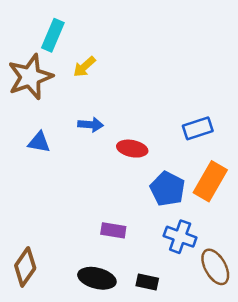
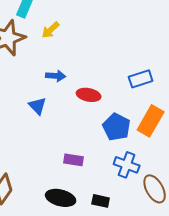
blue triangle: (39, 142) -> (38, 106), moved, turned 36

